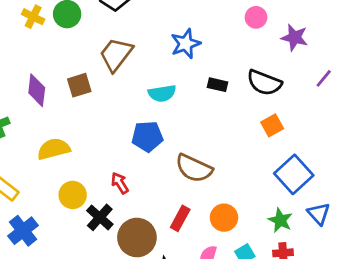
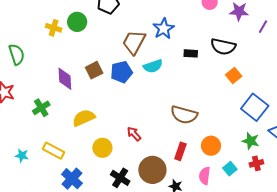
brown trapezoid: (116, 54) -> (134, 42), moved
purple line: (324, 78) -> (263, 27), moved
blue pentagon: (147, 136) -> (121, 72), moved
black cross: (100, 217) -> (120, 178), moved

